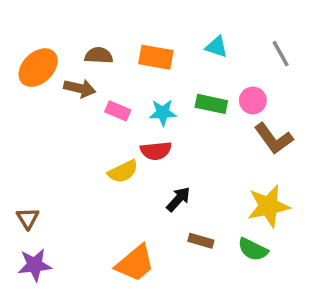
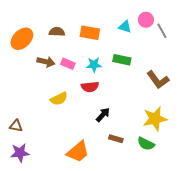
brown arrow: (80, 88) -> (46, 62), moved
pink circle: (253, 100) -> (146, 20), moved
yellow semicircle: (123, 171) -> (59, 99), moved
brown triangle: (28, 218) -> (16, 126), turned -48

